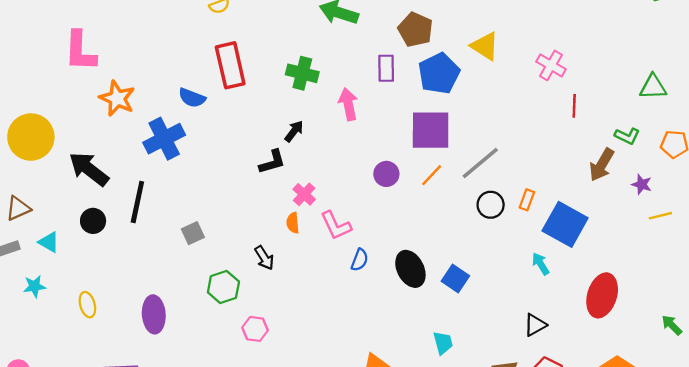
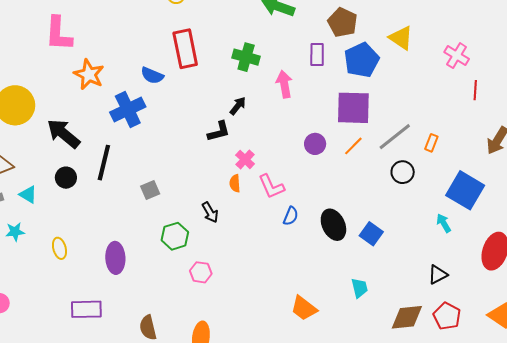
orange rectangle: (527, 200) -> (431, 143), moved

